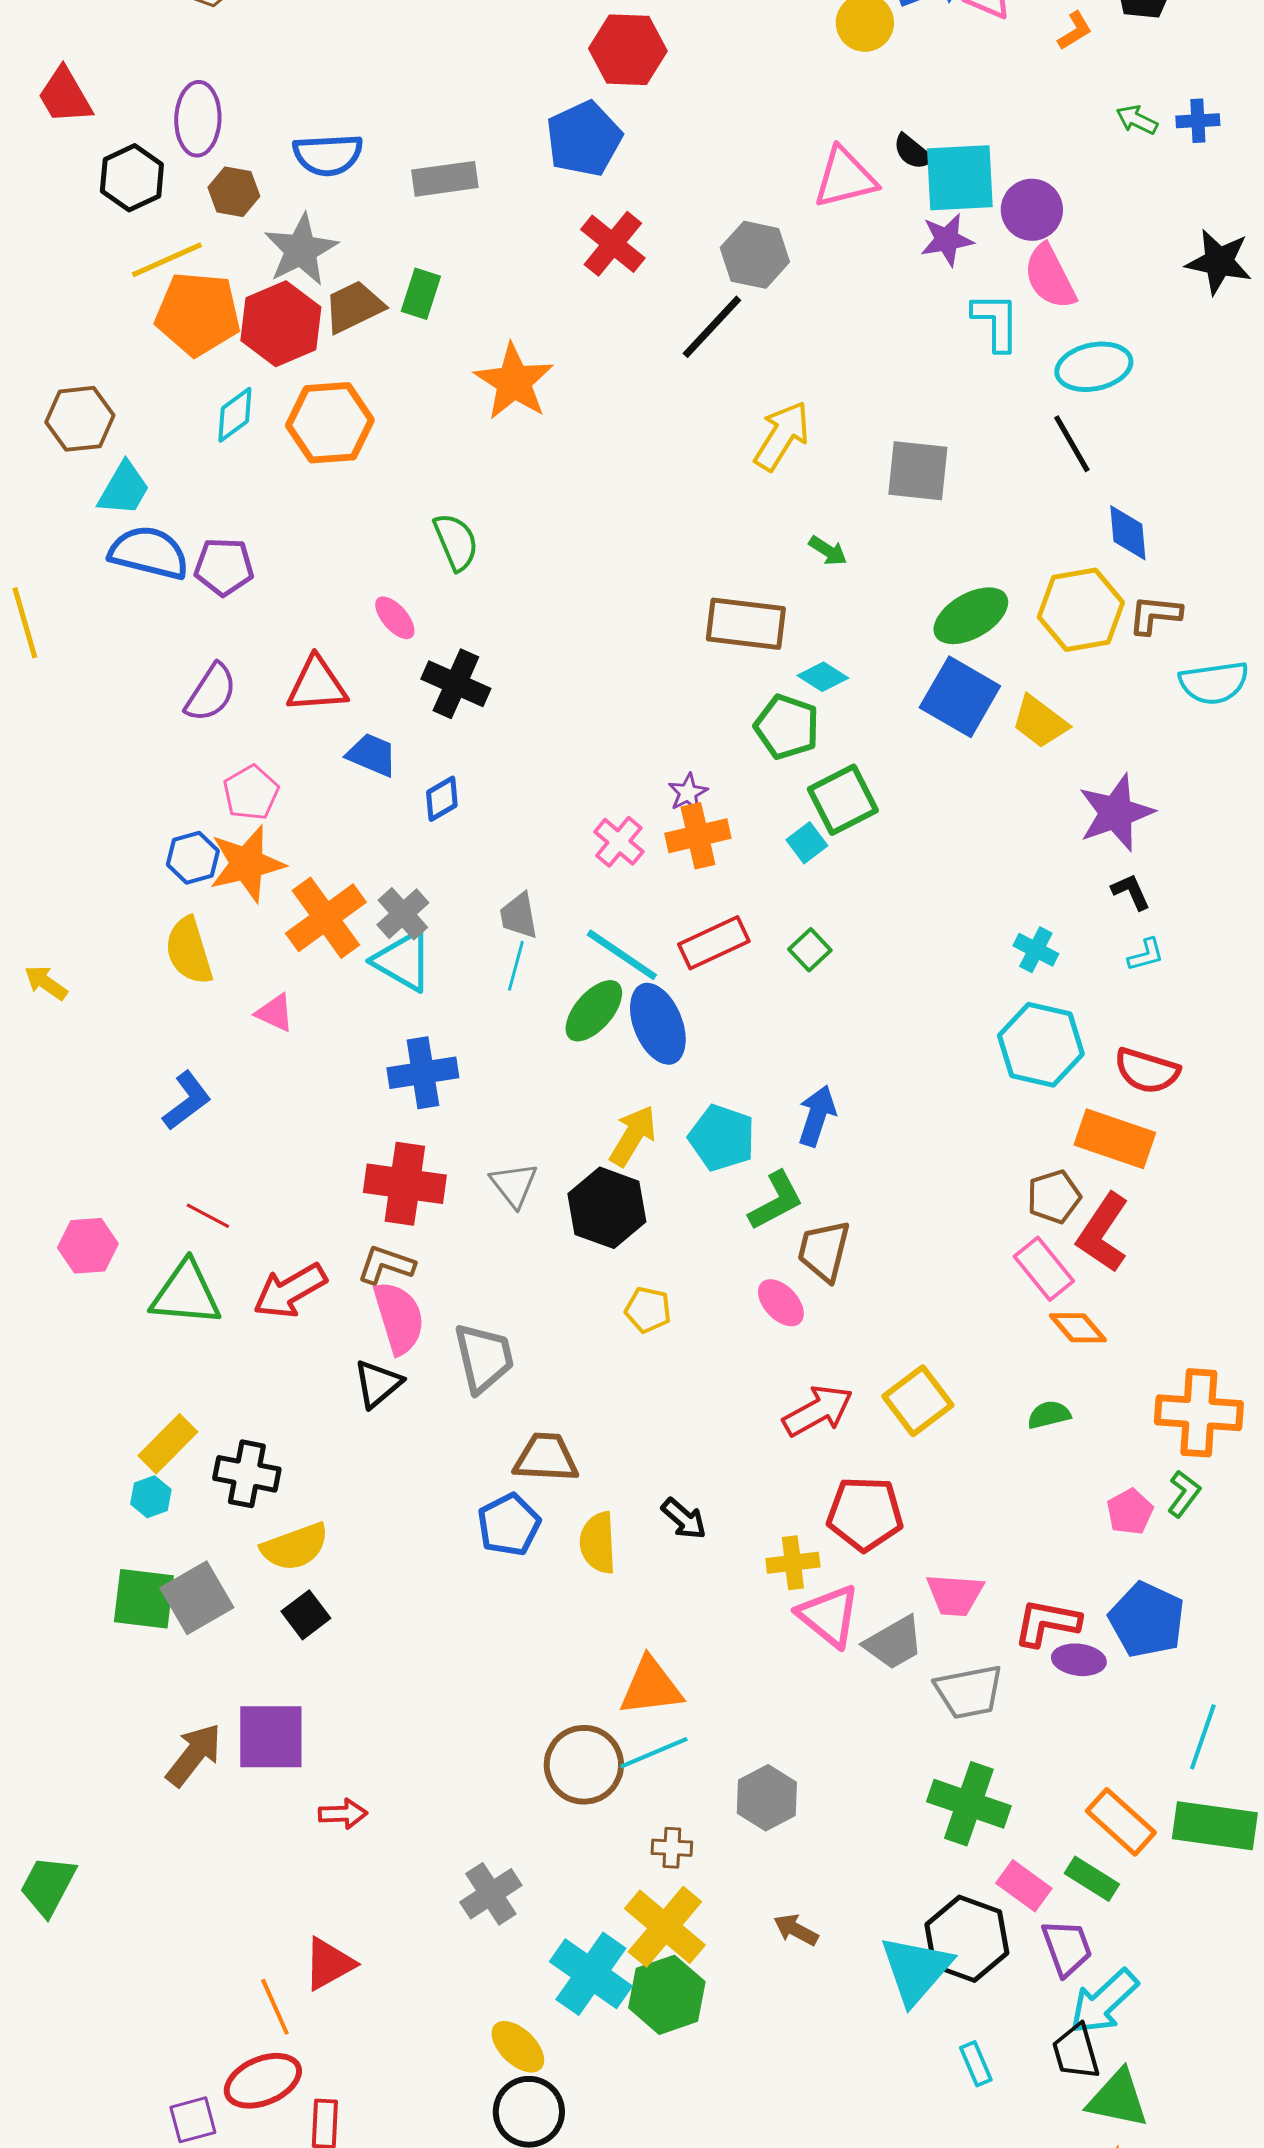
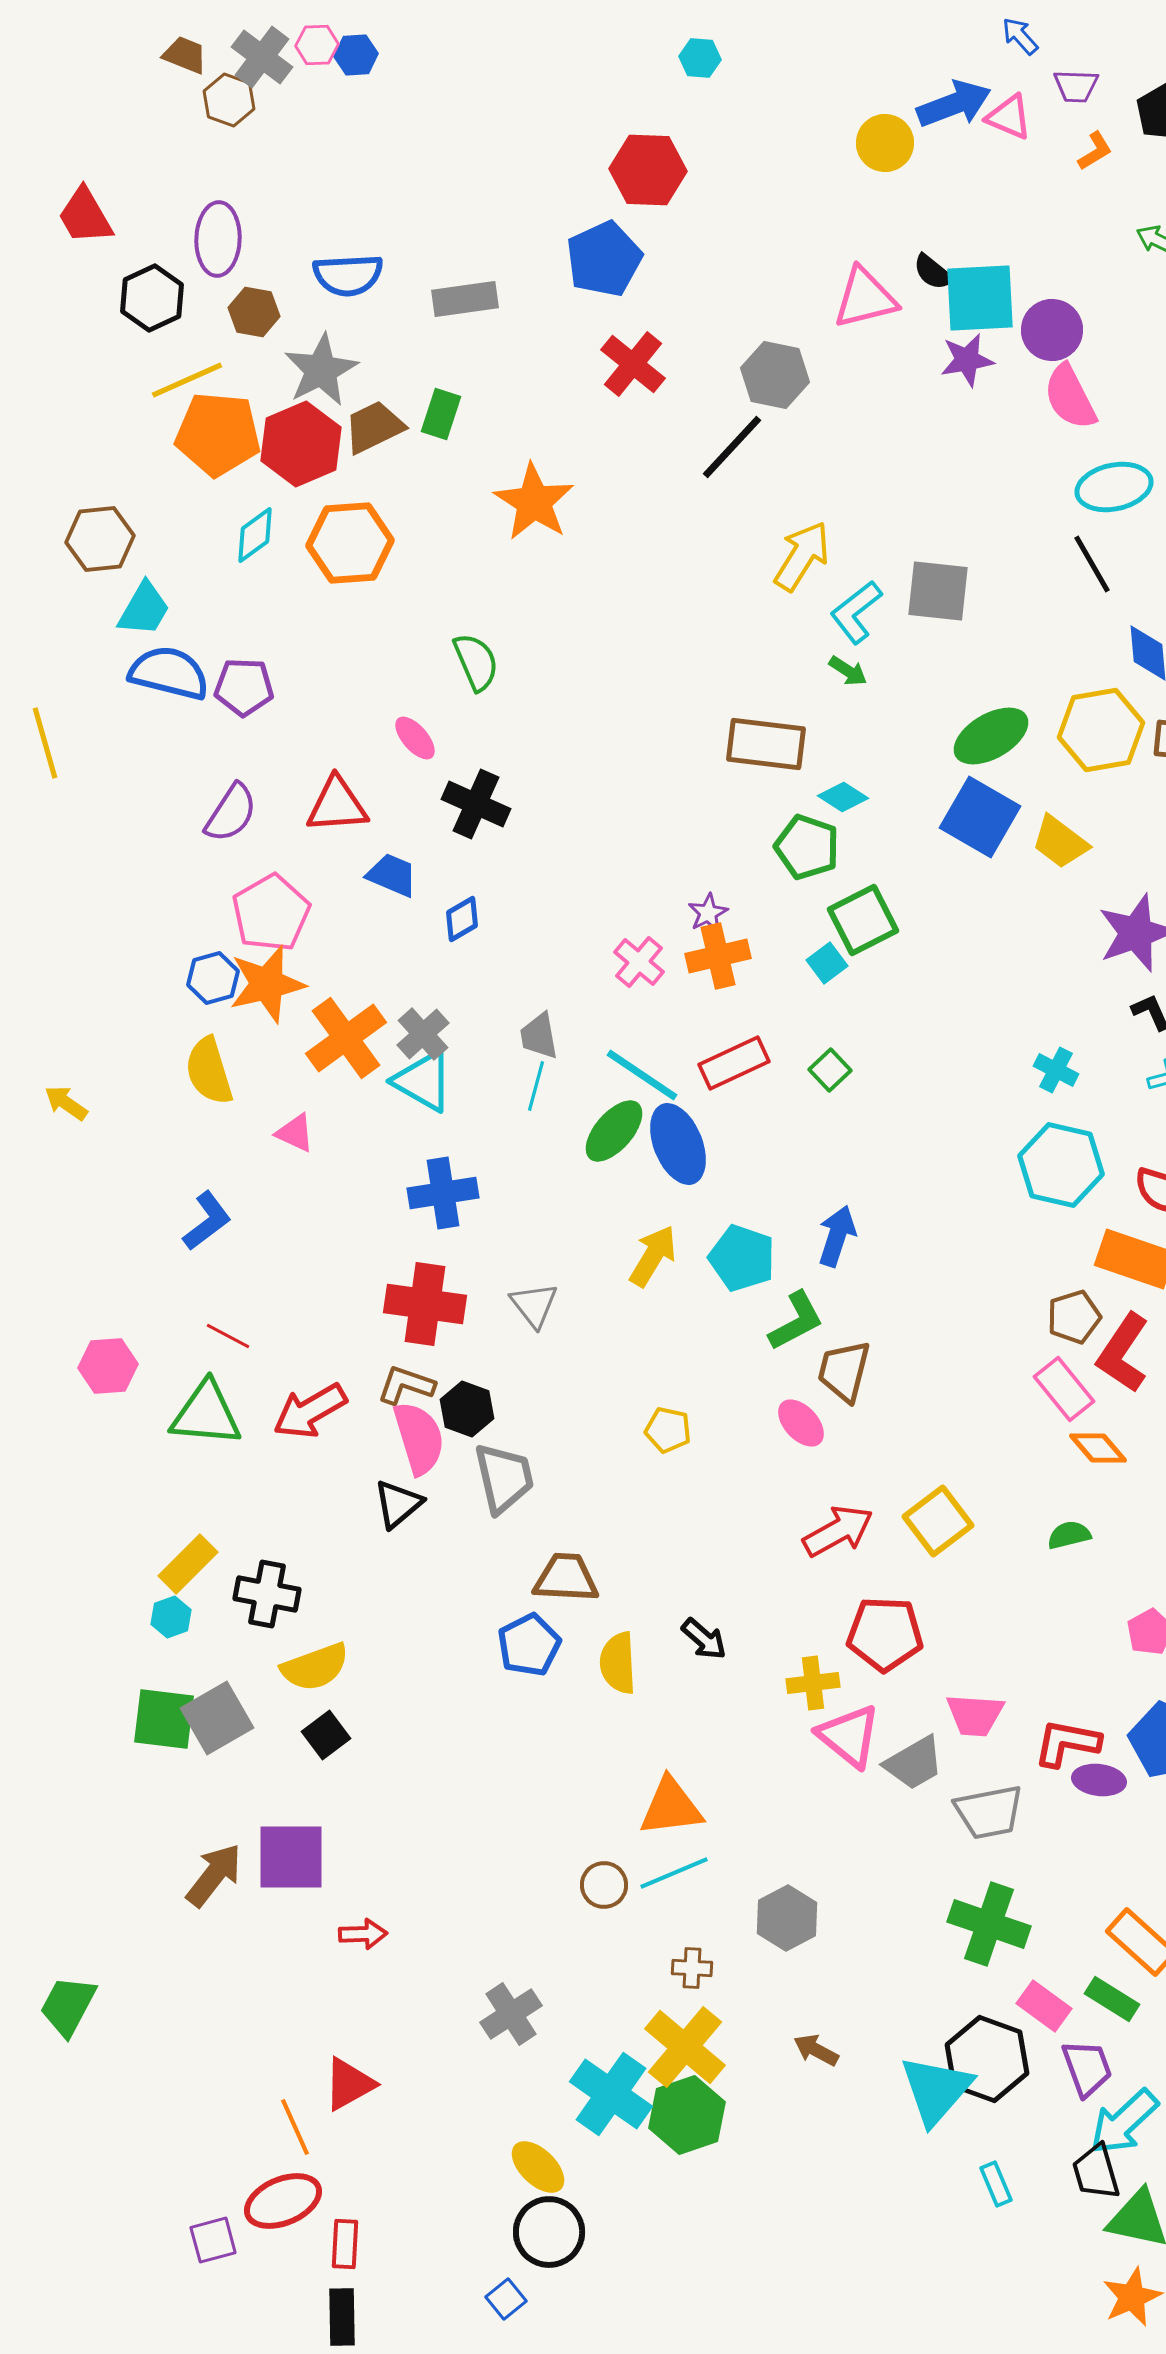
cyan L-shape: (996, 322) -> (856, 612), moved, turned -128
pink pentagon: (251, 793) -> (271, 913), size x1.4
black hexagon: (607, 1208) -> (467, 1409), moved, size x0.7
brown circle: (584, 1765) -> (604, 1885), size x0.6

